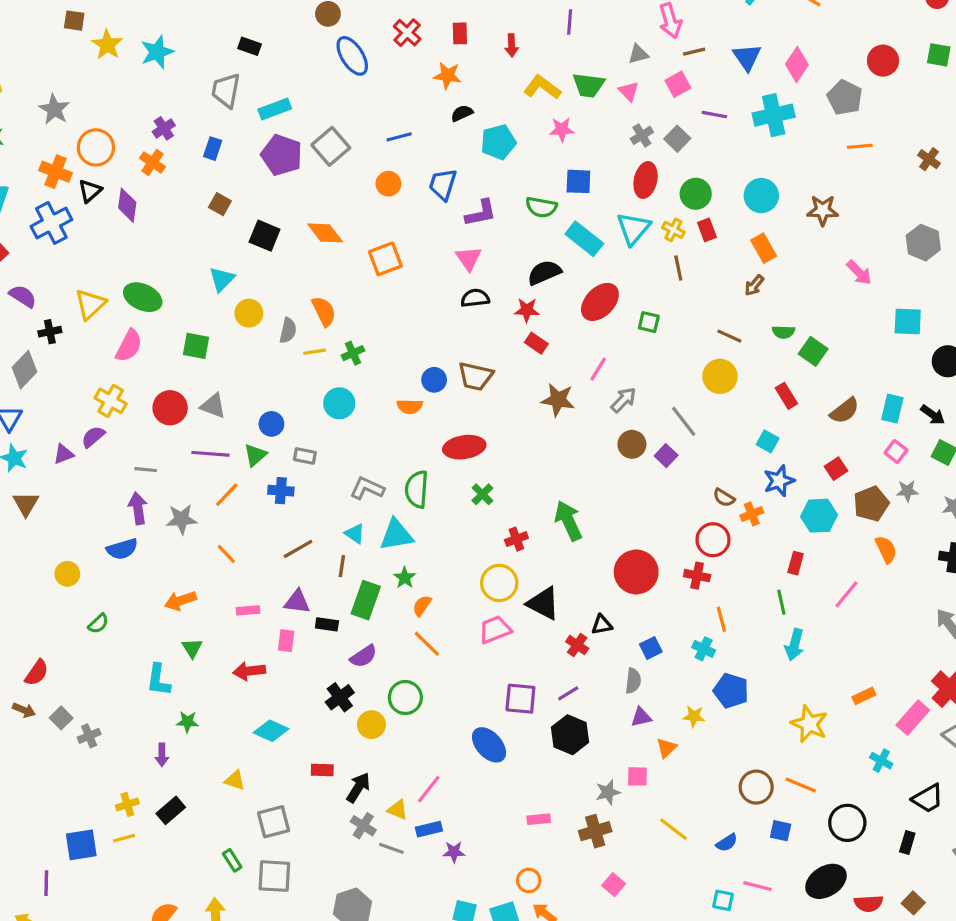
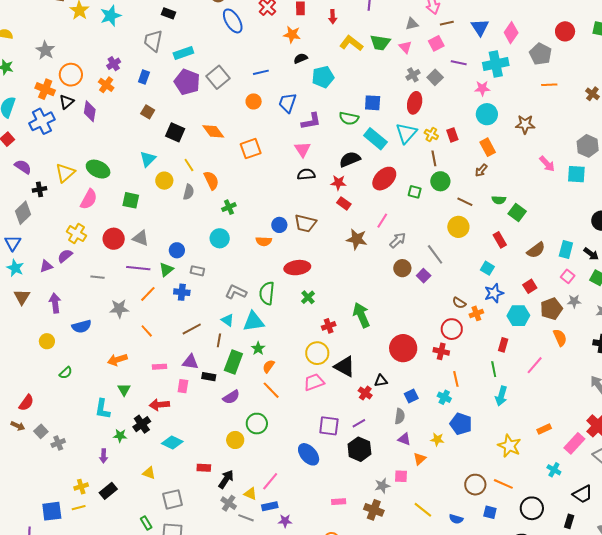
pink star: (562, 129) -> (482, 88), moved
green circle: (696, 194) -> (440, 181), moved
cyan square: (908, 322) -> (576, 174), moved
yellow line: (315, 352) -> (189, 165), moved, turned 64
purple arrow: (138, 508) -> (55, 303), moved
black cross: (340, 697) -> (142, 424), moved
purple triangle: (641, 717) -> (404, 439), turned 32
brown cross: (595, 831) -> (374, 510), turned 36
blue semicircle: (727, 843) -> (456, 519), turned 48

